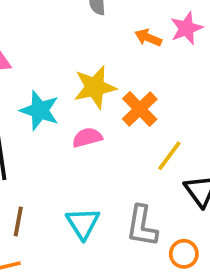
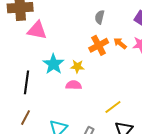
yellow star: (95, 87) -> (77, 66), moved, size x0.6
orange cross: (140, 109) -> (99, 45), moved

